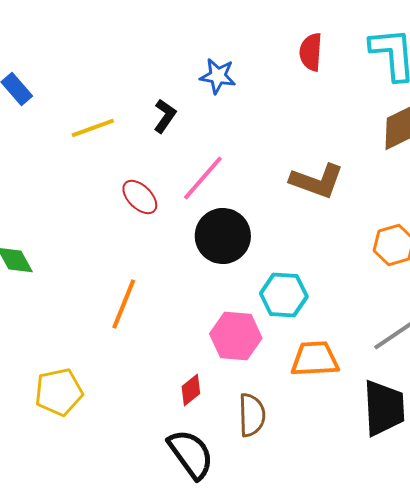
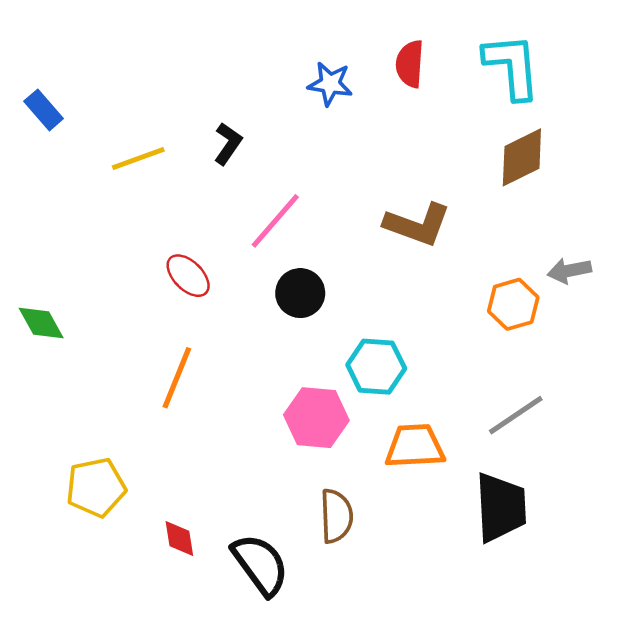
blue star: (218, 76) -> (330, 84), moved
red ellipse: (140, 197) -> (188, 276), moved
black circle: (223, 236) -> (300, 293), size x0.7
red diamond: (191, 390) -> (179, 538), moved, turned -60

